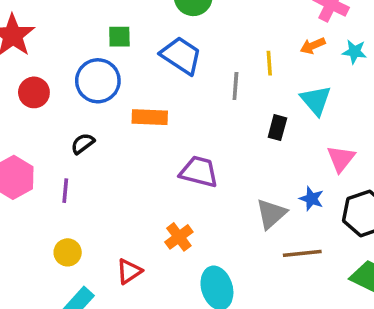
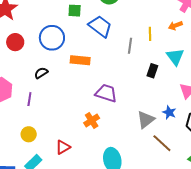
green square: (119, 37) -> (75, 11), moved
orange cross: (179, 237) -> (92, 120), moved
brown line: (302, 253) -> (162, 143), turned 45

